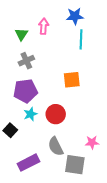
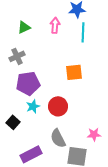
pink arrow: (44, 26) -> (55, 25), moved
green triangle: (21, 34) -> (24, 27), turned 32
gray cross: (26, 61) -> (17, 56), moved

